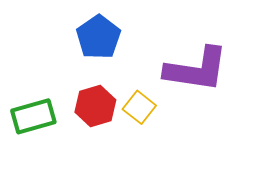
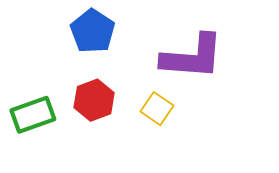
yellow square: (139, 107) -> (157, 109), moved

